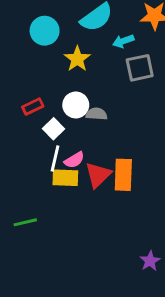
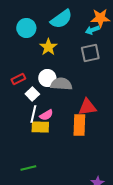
cyan arrow: (123, 41) -> (92, 30), moved
gray semicircle: (97, 114) -> (61, 84), size x1.5
red triangle: (98, 175) -> (87, 107), moved, turned 36
green line: (25, 222) -> (28, 168), moved

